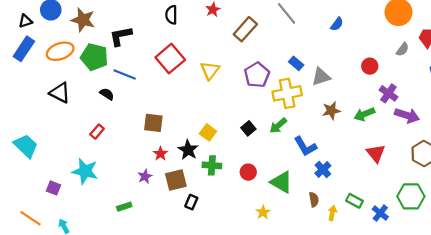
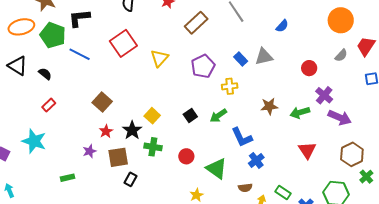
gray triangle: (321, 77) -> (264, 57), moved
yellow cross: (287, 93) -> (230, 86), size x0.6
black semicircle: (107, 94) -> (45, 74), moved
brown square: (153, 123) -> (102, 102), turned 30
brown semicircle: (314, 200) -> (245, 188), turned 88

